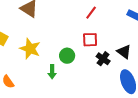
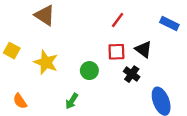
black triangle: (124, 52) -> (143, 49), moved
green arrow: (52, 72) -> (72, 101), moved, turned 32

